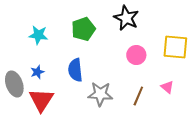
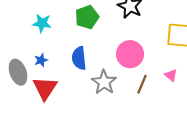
pink circle: (136, 55) -> (130, 54), moved, size x1.4
gray star: (100, 94) -> (104, 82), turned 30

